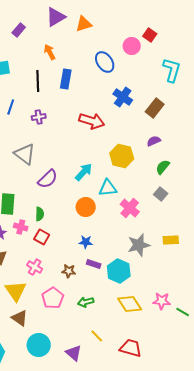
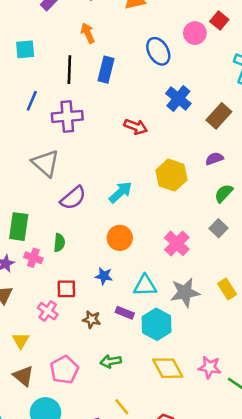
purple cross: (39, 117) -> (67, 116), size x1.6
red arrow: (92, 121) -> (136, 127), size x0.7
cyan triangle: (108, 188) -> (145, 286), moved
red square: (42, 237) -> (66, 289), moved, turned -35
yellow rectangle: (171, 240) -> (227, 289), turned 56
blue star: (86, 242) -> (104, 276), moved
yellow triangle: (16, 291) -> (21, 340), size x0.6
pink pentagon: (53, 298) -> (64, 370), moved

